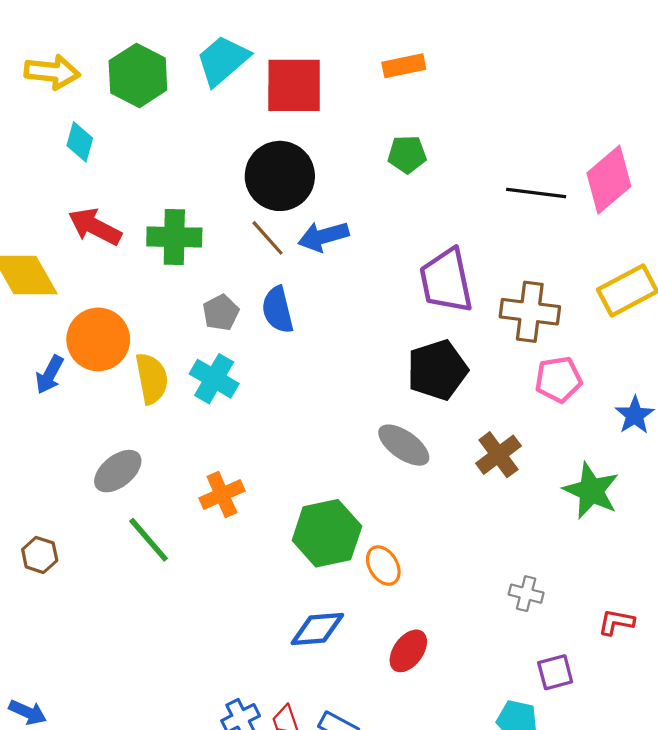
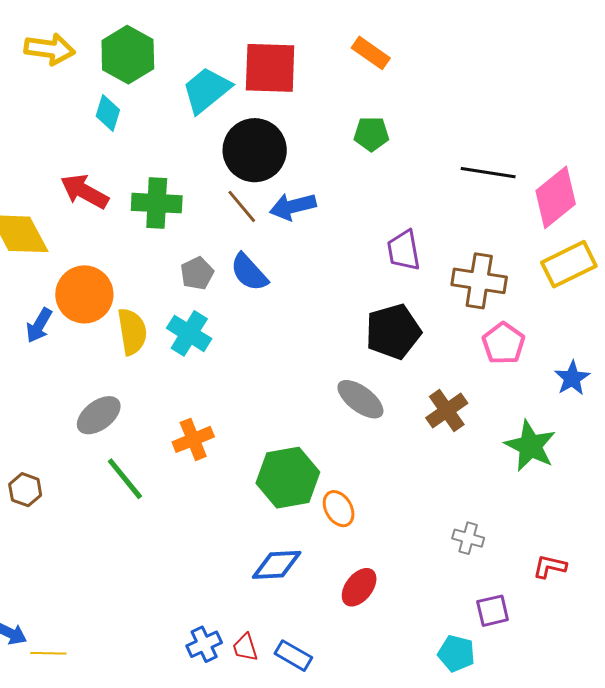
cyan trapezoid: (223, 60) -> (206, 90), moved
orange rectangle: (404, 66) -> (371, 53), turned 45
cyan diamond: (80, 142) -> (108, 113), moved
pink diamond: (609, 180) -> (556, 197), moved
purple trapezoid: (446, 281) -> (404, 250), size x0.7
blue semicircle: (278, 310) -> (249, 272), turned -30
pink pentagon: (558, 379) -> (503, 343), turned -30

